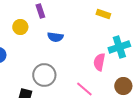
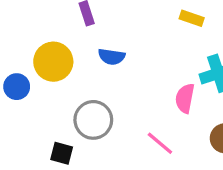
yellow circle: (20, 27) -> (53, 62), moved, size x1.5

